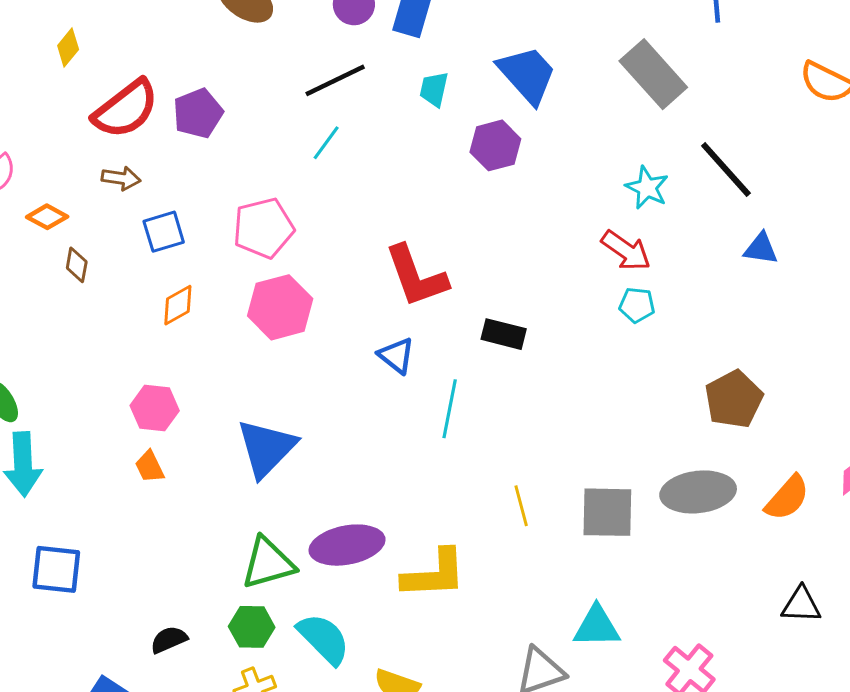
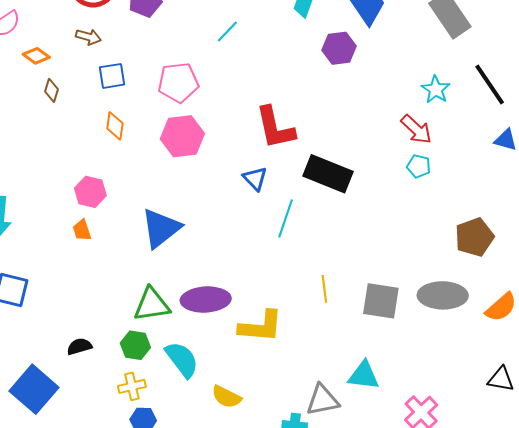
orange diamond: (178, 305) -> (115, 126), turned -60
black rectangle: (504, 334) -> (328, 174), size x1.6

